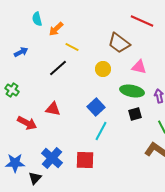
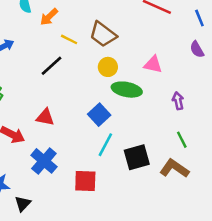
brown trapezoid: (119, 43) -> (103, 34), moved
green ellipse: (132, 91) -> (127, 90), moved
black square: (135, 114) -> (137, 157), moved, size x1.5
blue cross: (52, 158) -> (44, 161), moved

